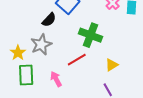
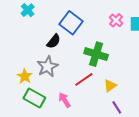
yellow triangle: (112, 65) -> (110, 86), moved
green rectangle: (26, 75) -> (34, 98), turned -55

